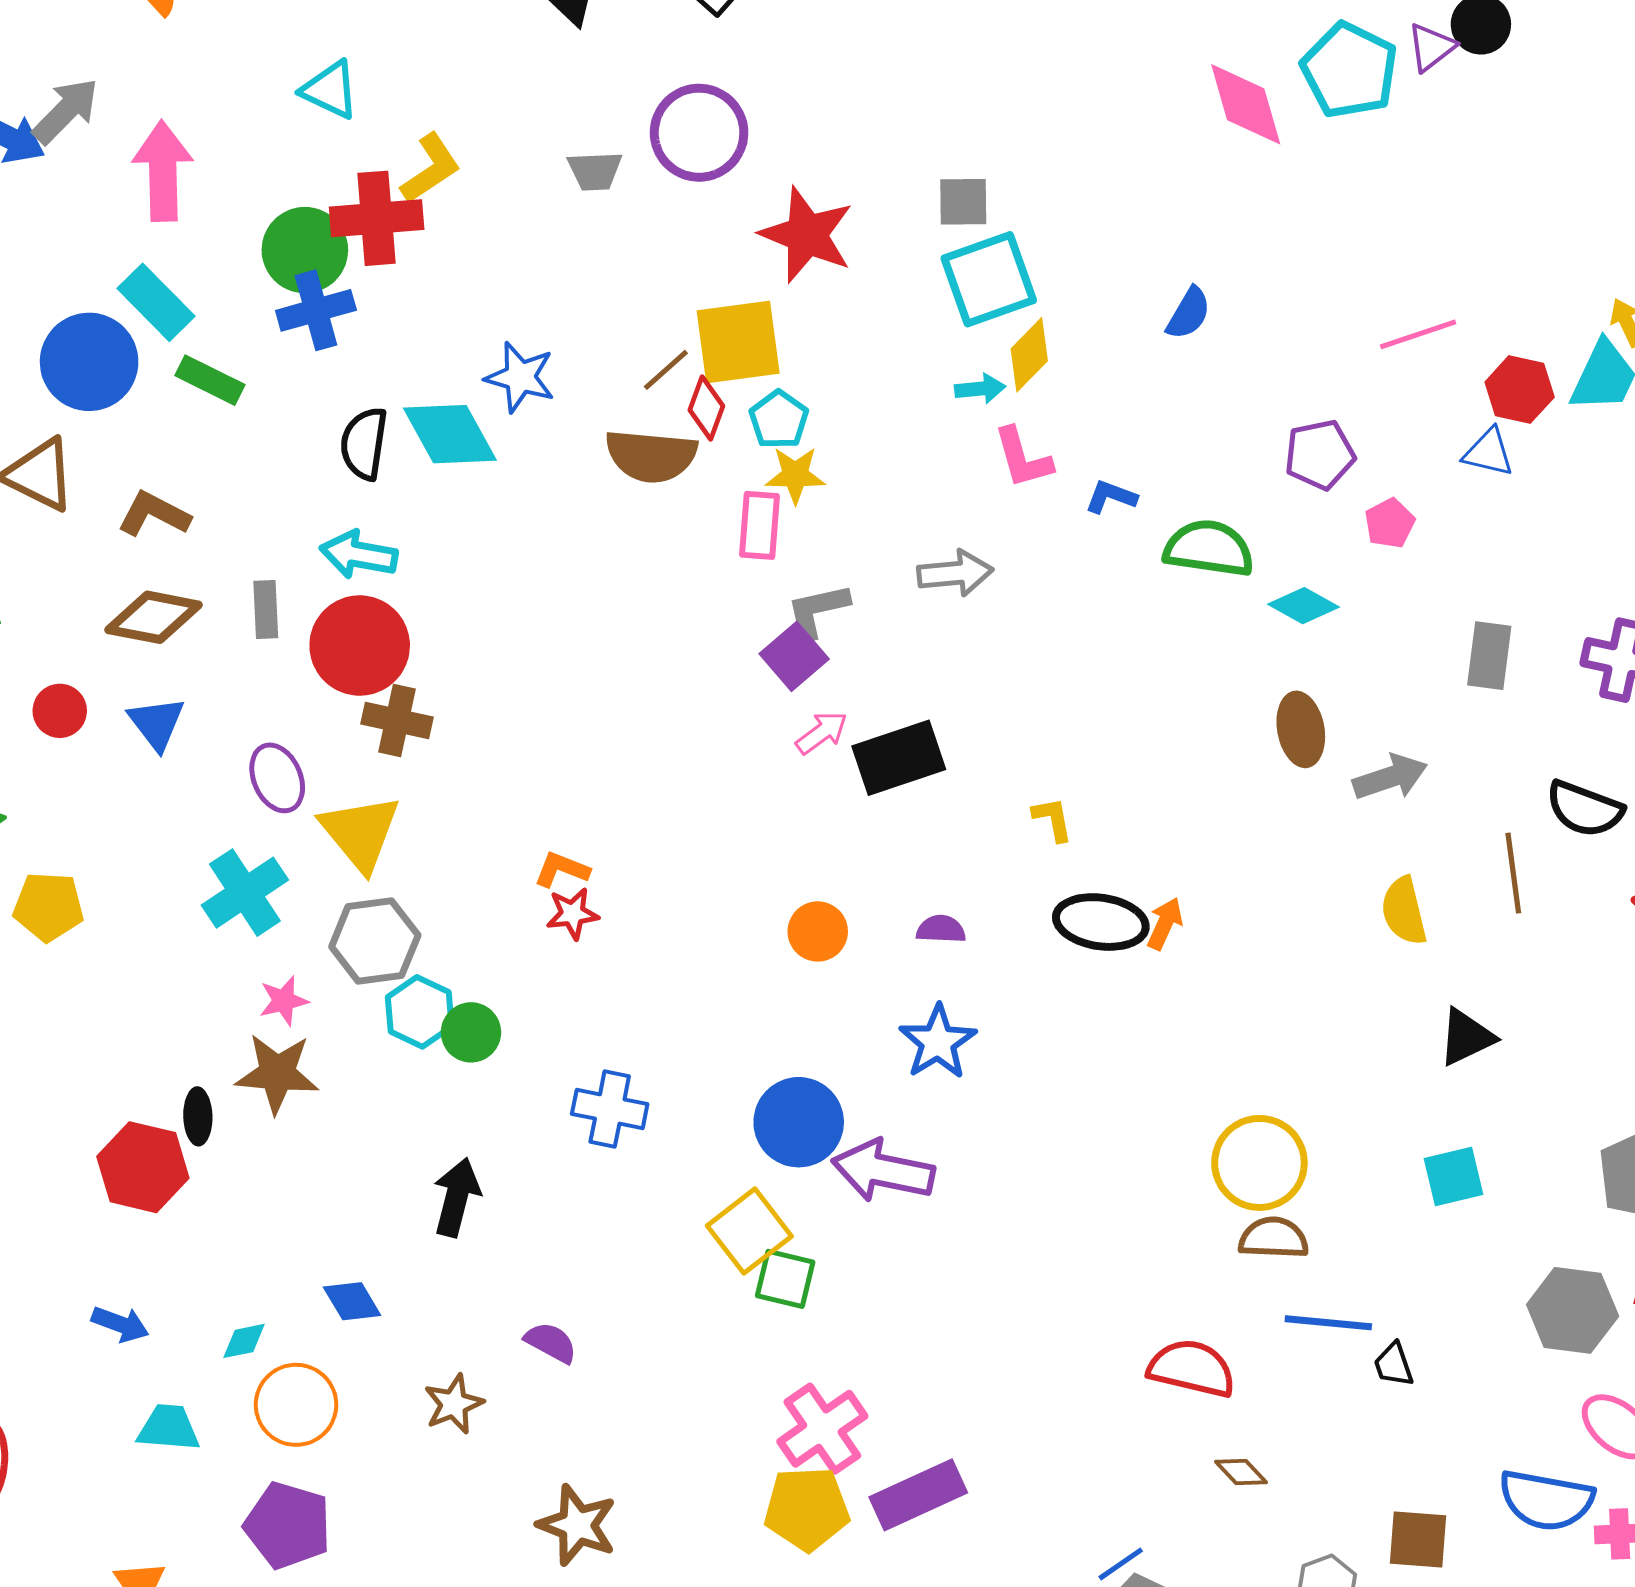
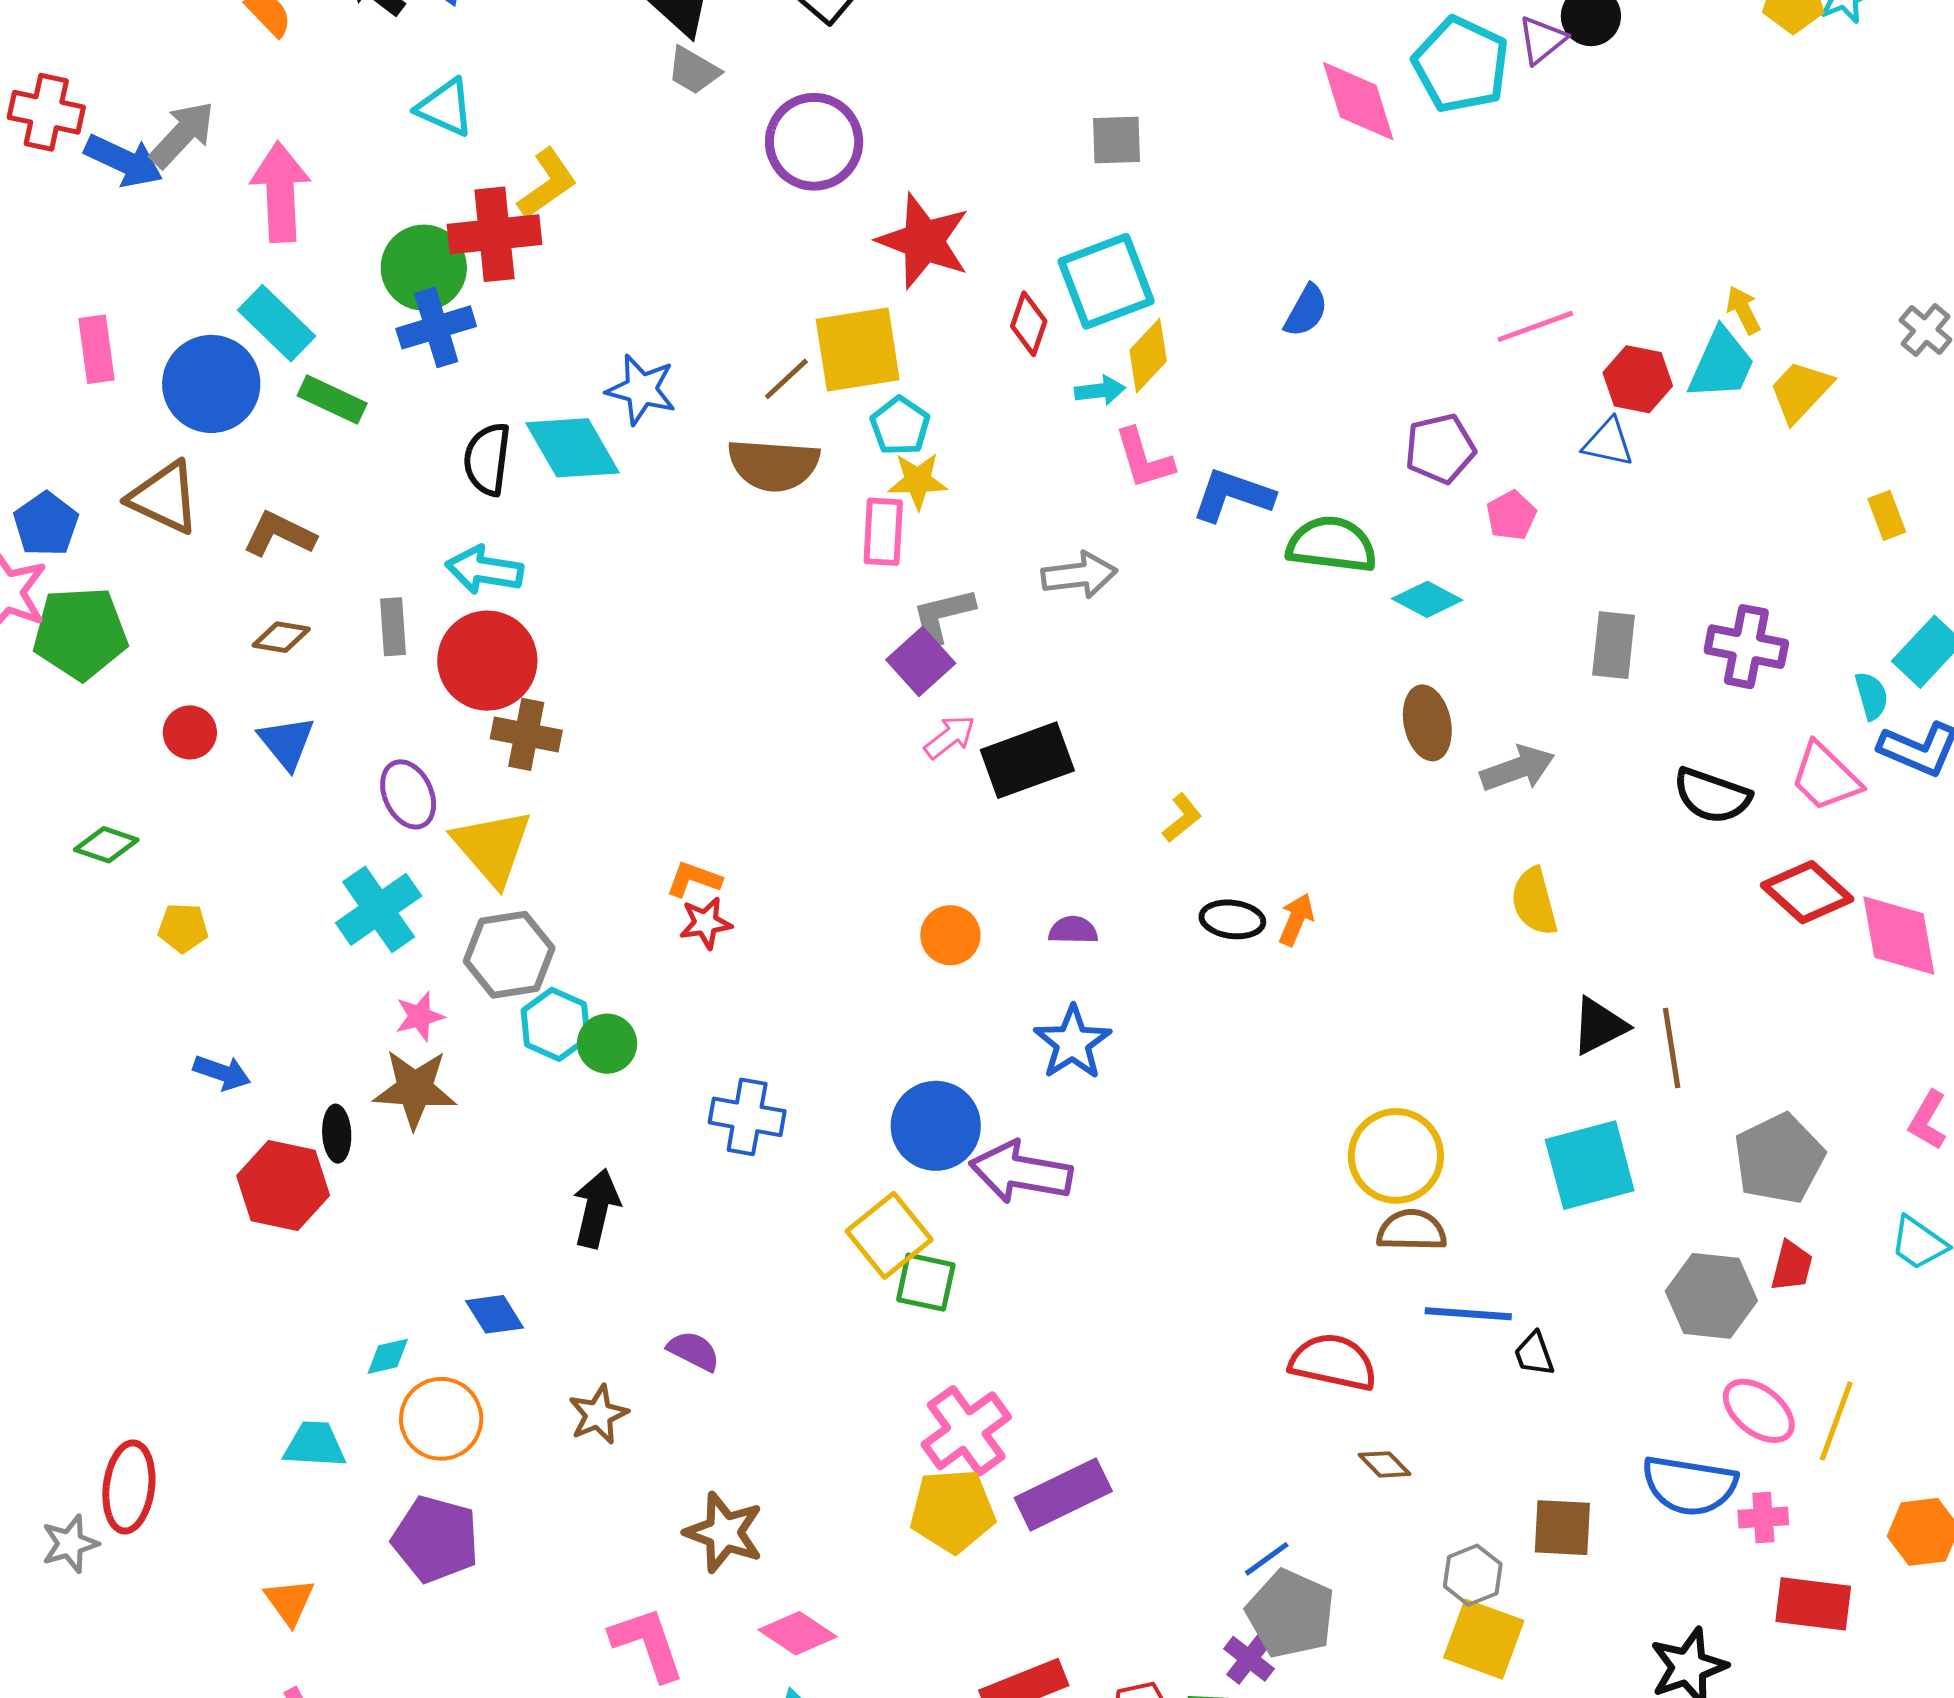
gray trapezoid: (595, 171) -> (694, 71), moved, turned 34
gray square: (963, 202) -> (1116, 140), moved
red diamond: (706, 408) -> (1029, 324), moved
blue L-shape: (1111, 497) -> (1233, 495), size x1.6
brown diamond: (154, 617) -> (281, 637), size x0.6
yellow L-shape: (1053, 819) -> (1182, 818), turned 63
brown line: (1513, 873) -> (1672, 1048), moved
yellow pentagon: (48, 907) -> (183, 928), size x0.7
black ellipse: (1101, 922) -> (1232, 919), size x0.7
cyan square: (1454, 1177) -> (1590, 1165), size x1.5
blue arrow: (120, 1324) -> (222, 1073), moved

